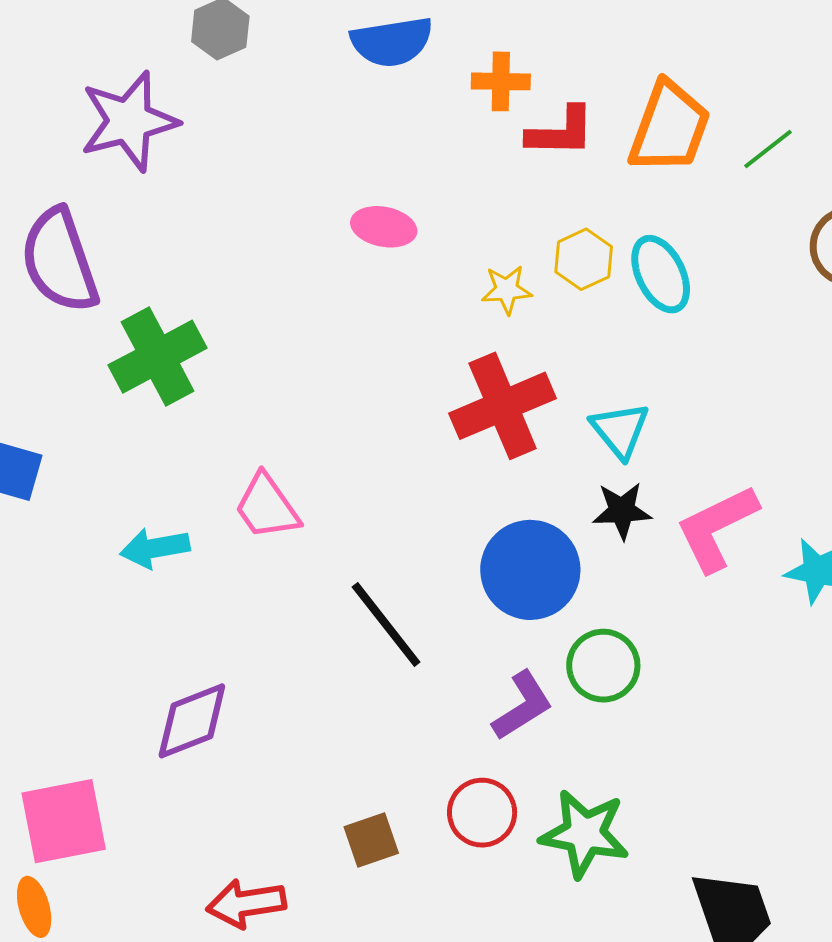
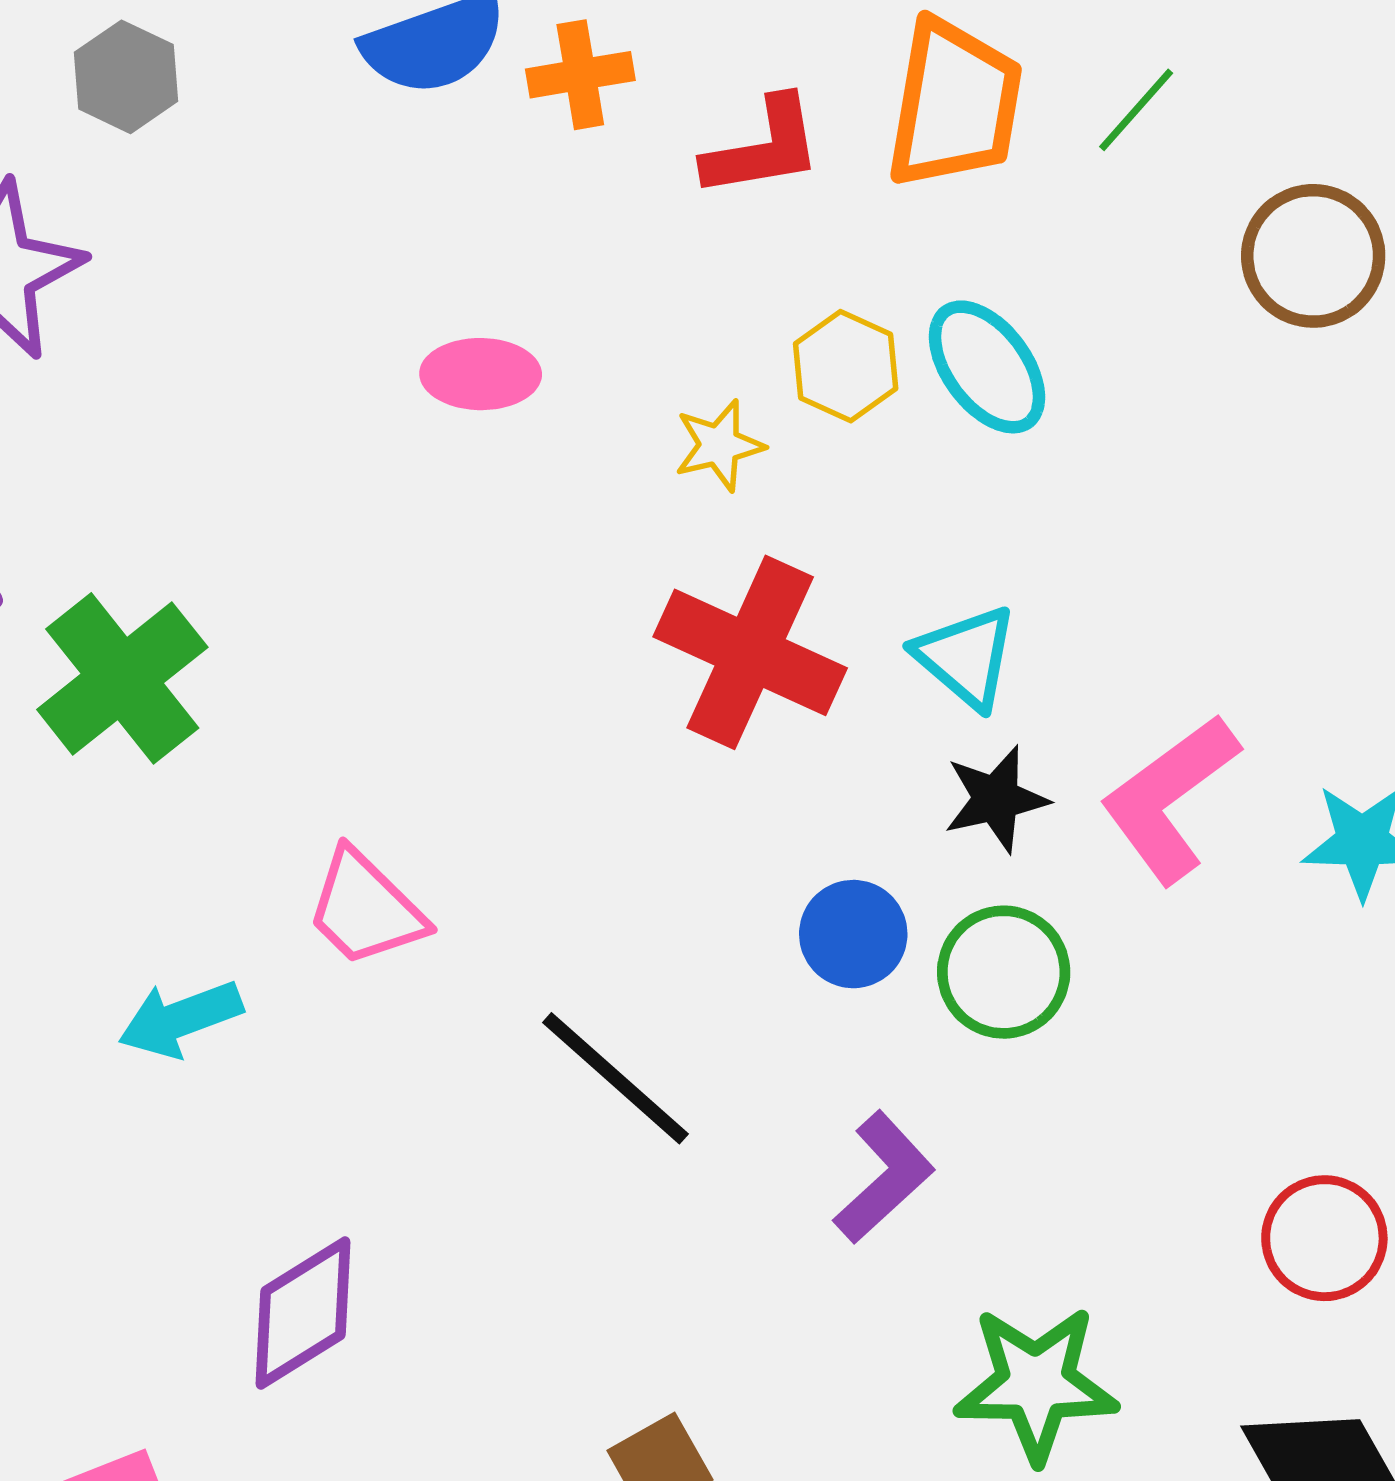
orange cross: (501, 81) -> (580, 75), moved
red cross: (503, 406) -> (750, 652), turned -32
blue circle: (530, 570) -> (853, 934), size x0.6
green circle: (603, 666) -> (1004, 972), moved
red circle: (482, 813) -> (1324, 1238), moved

